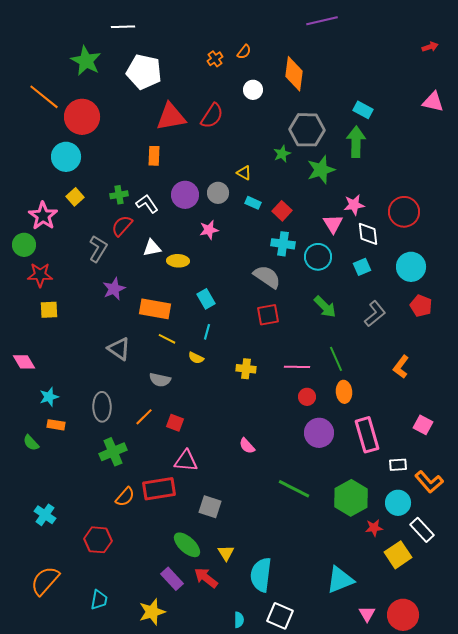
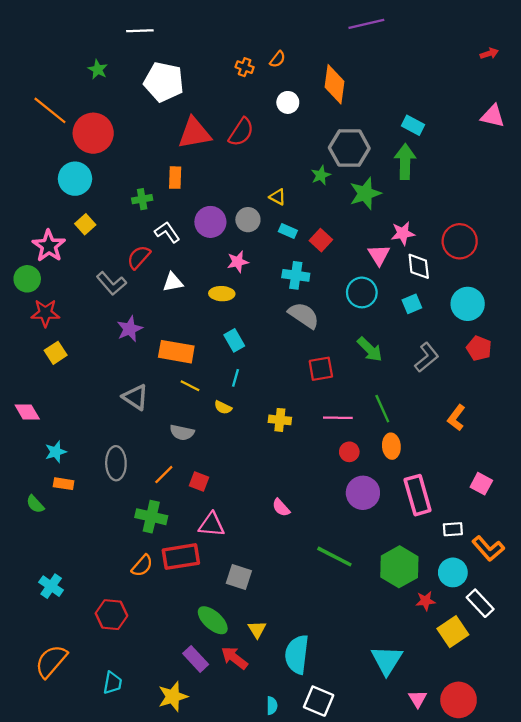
orange cross: (215, 59) -> (245, 67), turned -35
green star: (86, 61) -> (98, 69), size x0.6
green cross: (119, 195) -> (142, 199), moved
cyan cross: (283, 244) -> (296, 275), moved
gray L-shape: (98, 249) -> (111, 283), turned 108
yellow ellipse: (178, 261) -> (222, 294), moved
yellow square: (49, 310) -> (56, 353), turned -30
red square: (268, 315) -> (321, 369), moved
green cross: (113, 452) -> (151, 517), moved, turned 36
cyan triangle: (340, 580) -> (387, 660), turned -36

